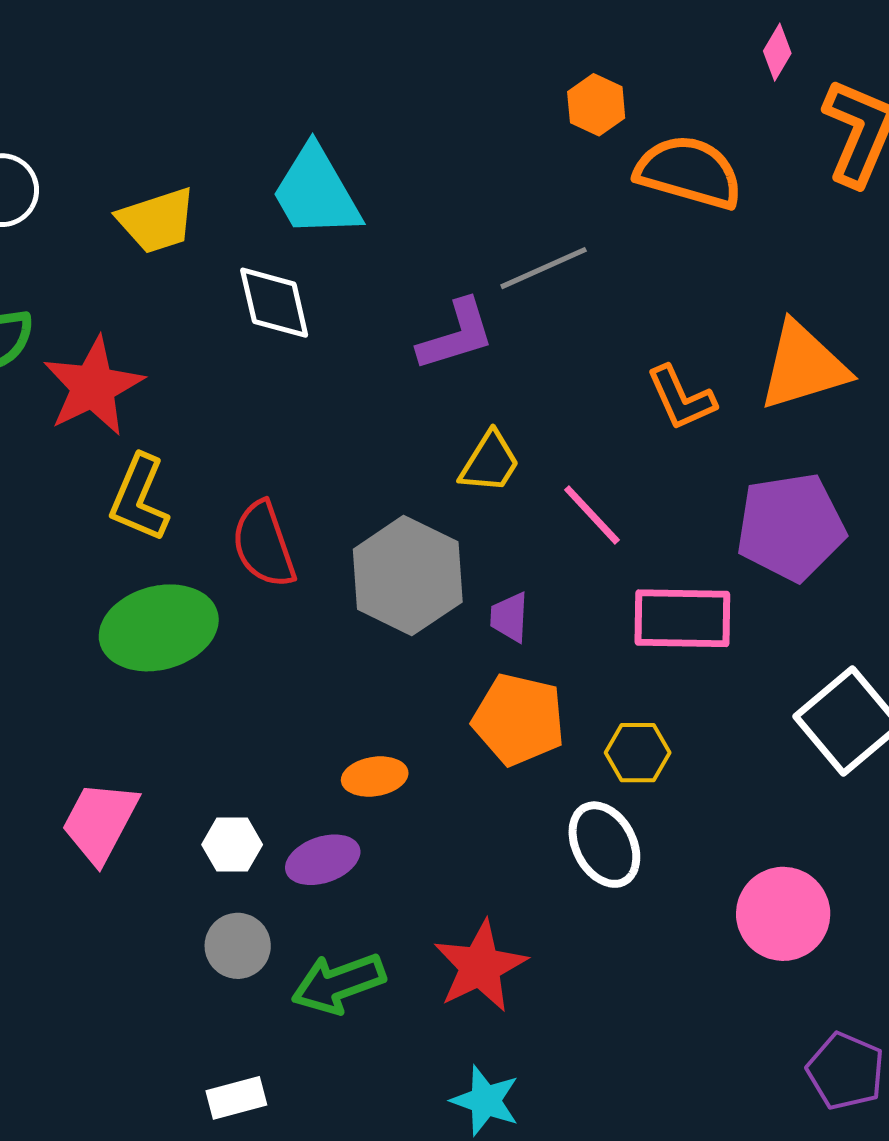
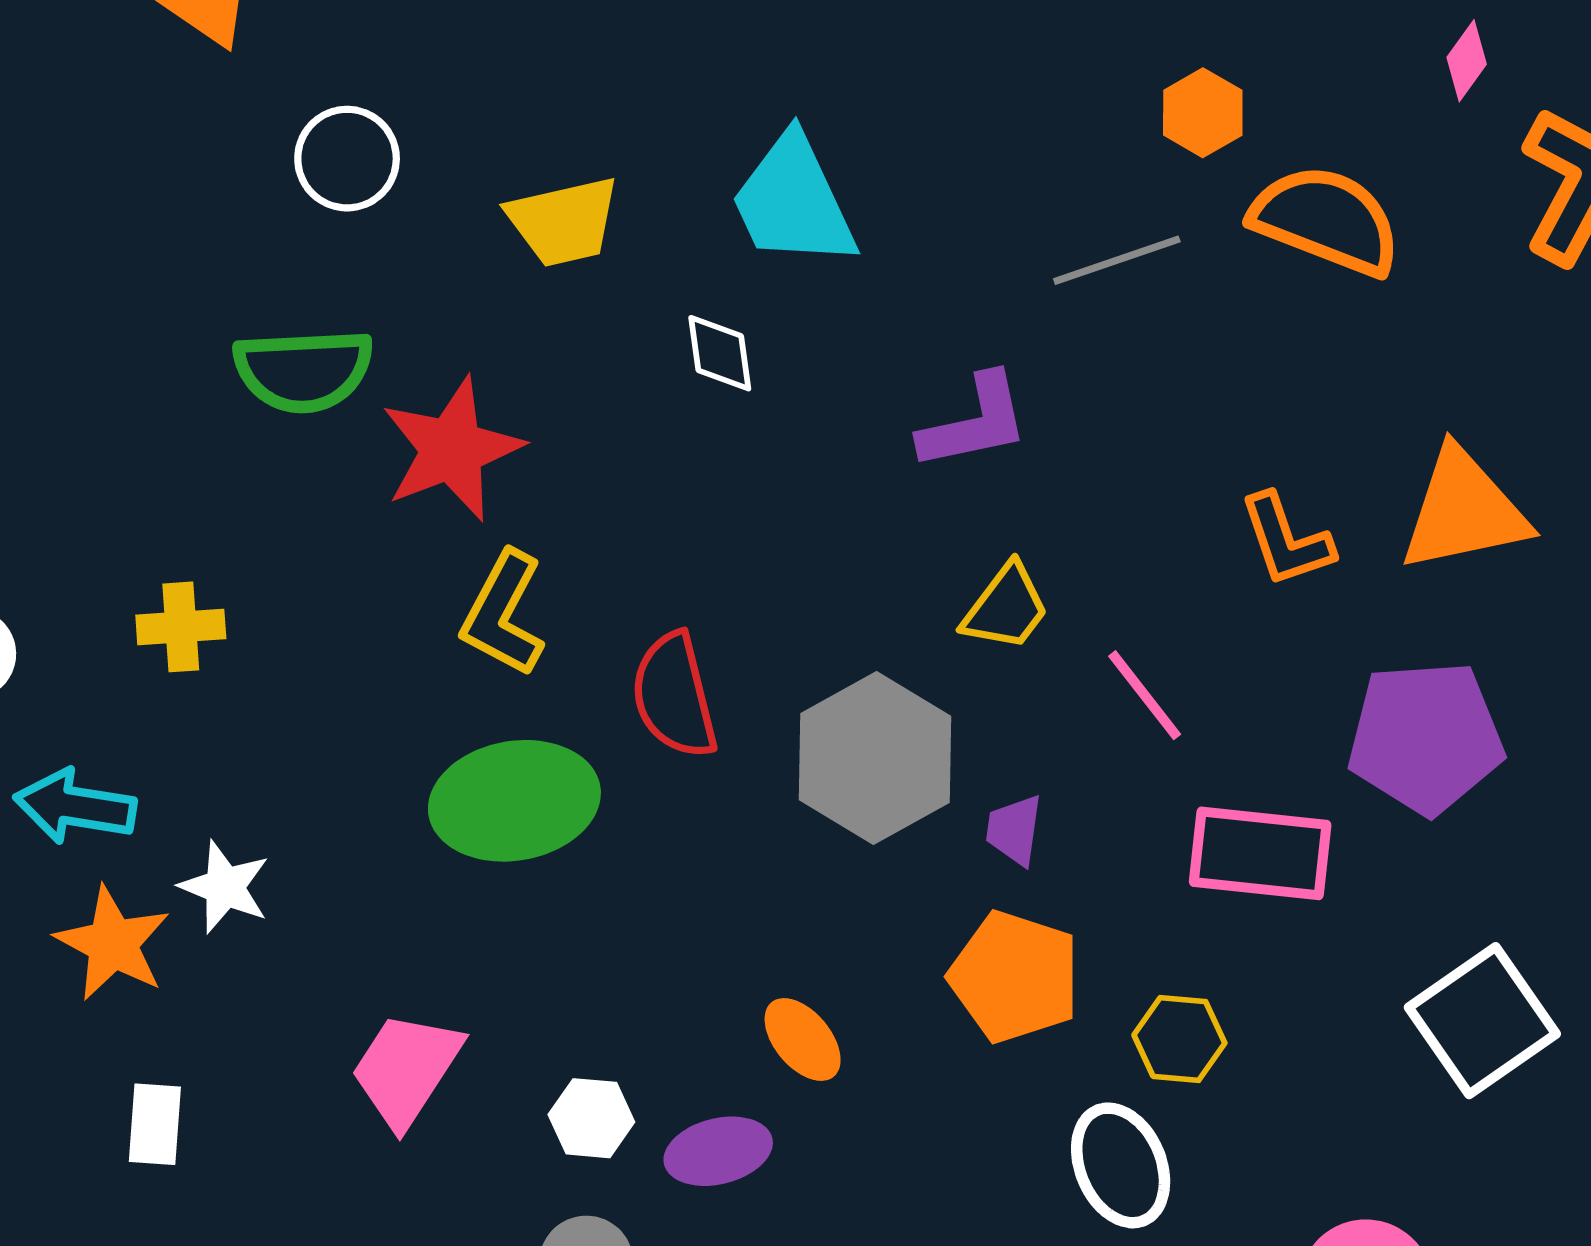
gray line: (544, 268) -> (1117, 260), moved
white diamond: (274, 303) -> (720, 353), size x0.7
orange ellipse: (375, 777) -> (803, 1039), turned 54

